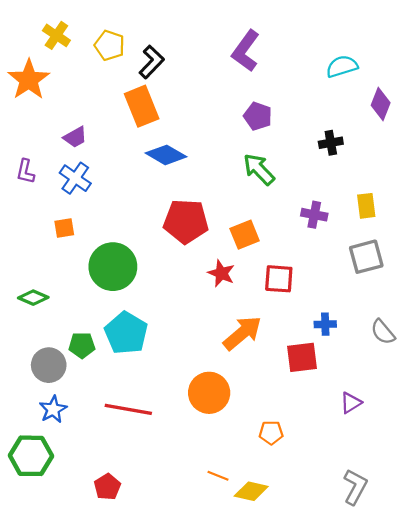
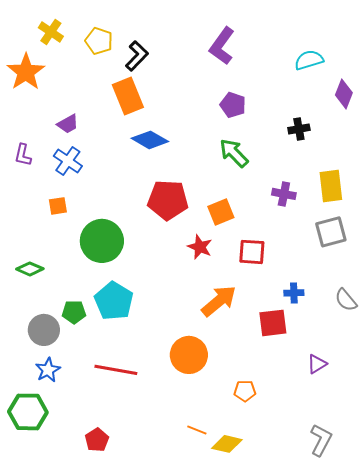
yellow rectangle: (366, 206) -> (331, 186), size x1.4

